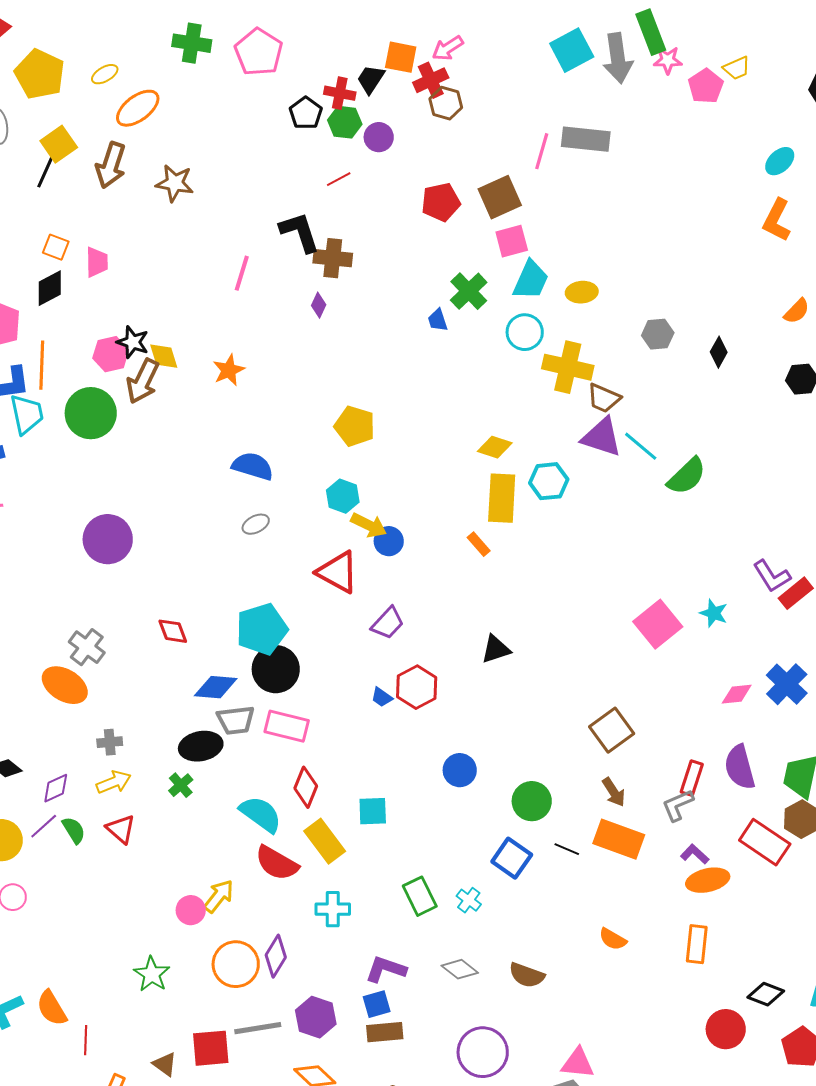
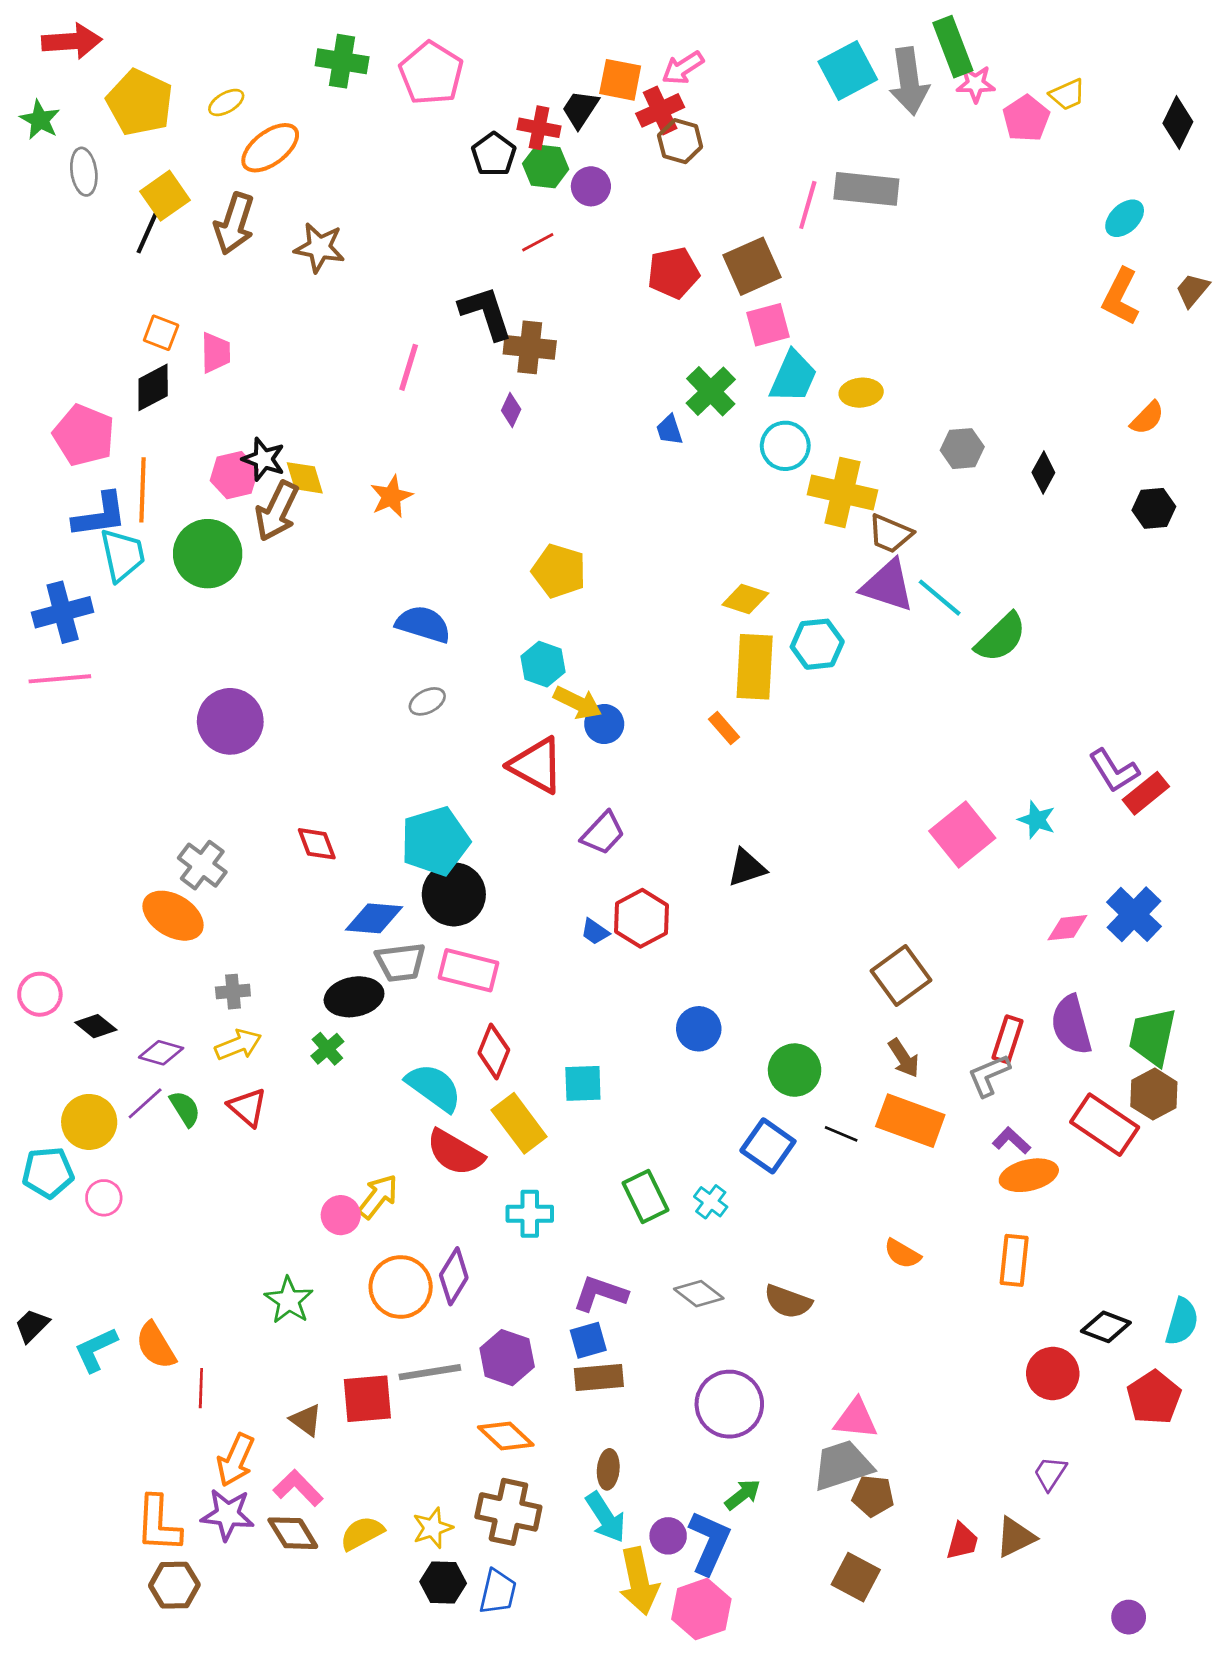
purple diamond: (56, 788) -> (161, 1053), turned 40

